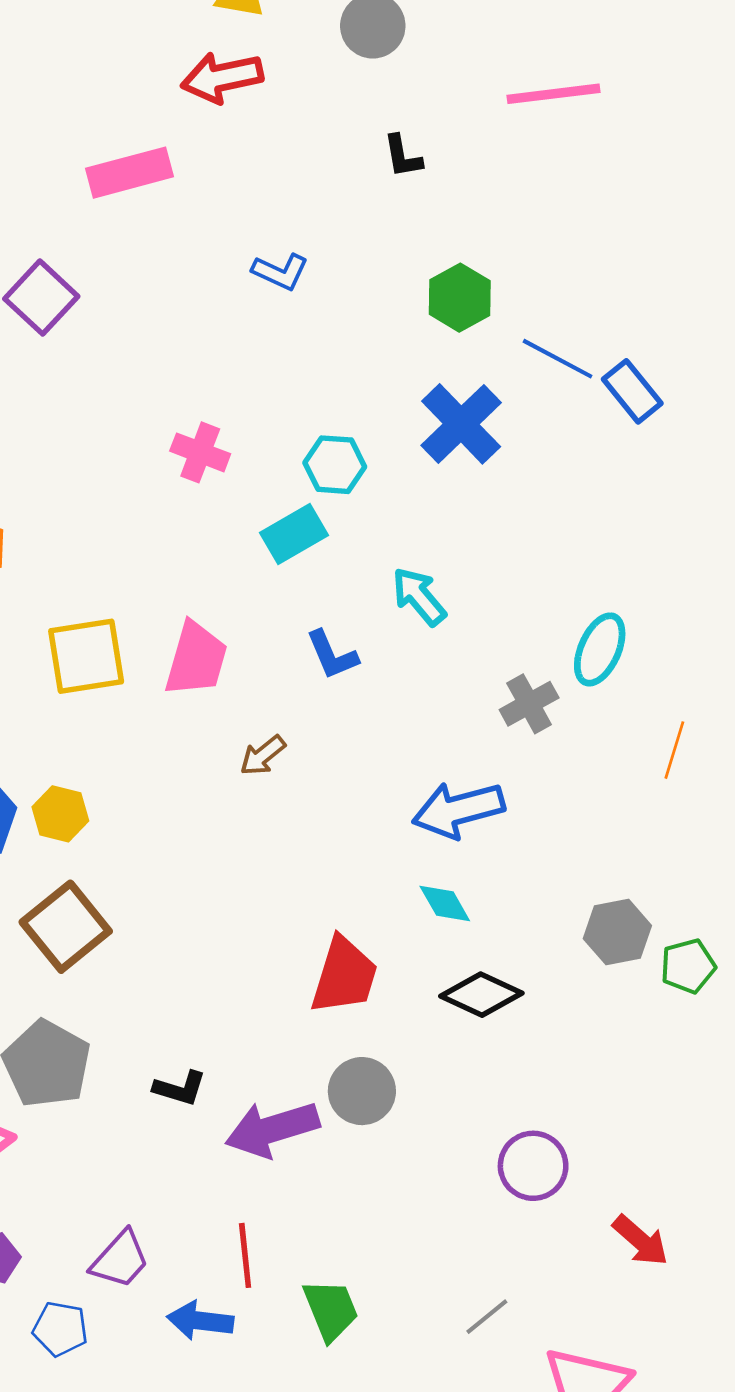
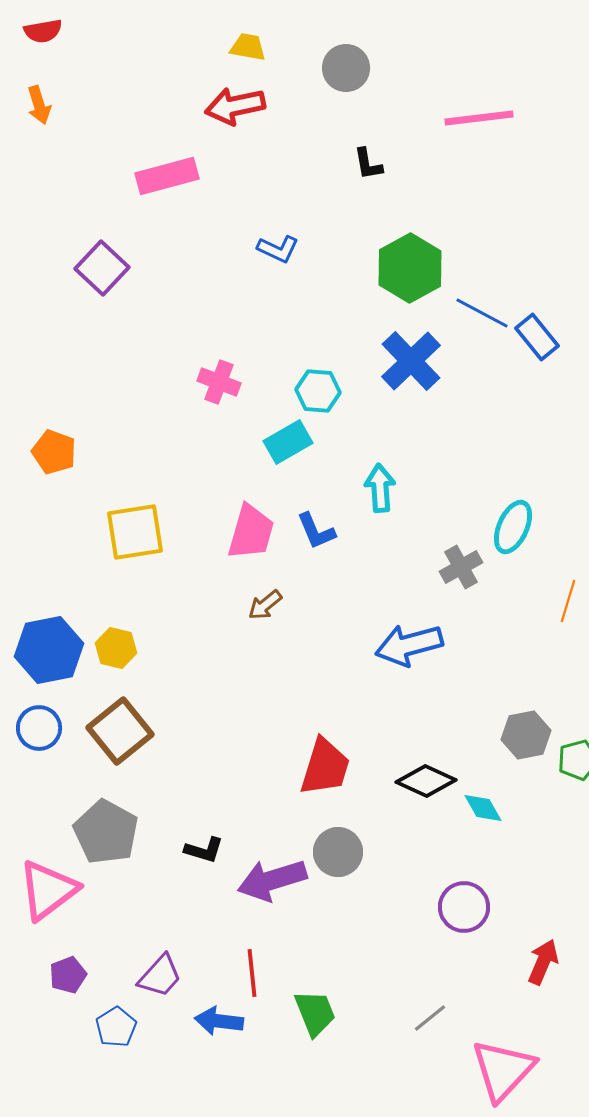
green hexagon: (460, 298) -> (410, 268), size x1.4
cyan arrow: (419, 596) -> (380, 488), turned 36
pink trapezoid: (196, 659) -> (251, 532), moved
cyan diamond: (445, 904) -> (483, 808), moved
red arrow: (640, 1241) -> (543, 962), turned -108
blue pentagon: (60, 1329) -> (116, 1027), turned 30

